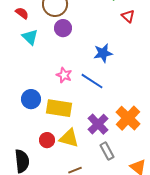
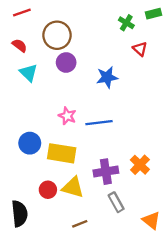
blue star: (103, 53) -> (107, 77), moved
blue line: (92, 81) -> (99, 123), turned -40
orange cross: (128, 118) -> (140, 165), size x0.7
purple cross: (98, 124) -> (106, 172), turned 35

